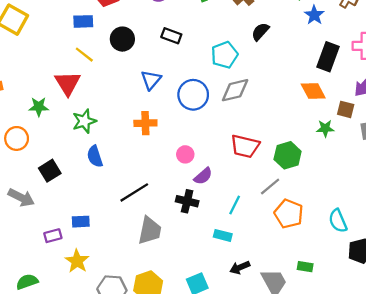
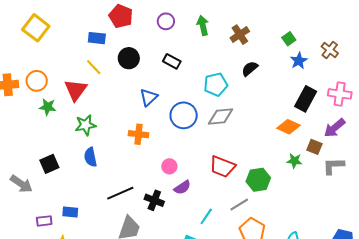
orange diamond: (313, 91) -> (289, 127), turned -45
orange circle: (17, 138) -> (37, 81), moved
black cross: (187, 201) -> (154, 200), moved

